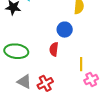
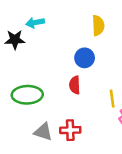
red cross: (45, 83) -> (70, 130), turned 35

